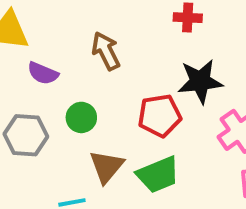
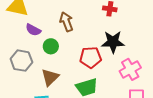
green circle: (81, 117) -> (51, 46), moved
brown triangle: (107, 167) -> (50, 77), moved

